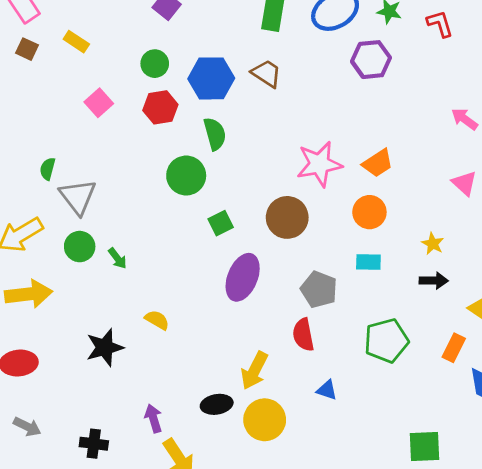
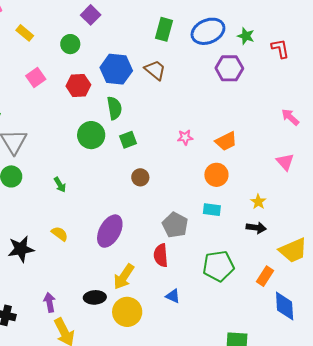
green circle: (155, 64) -> (70, 44), moved
pink star: (319, 164) -> (185, 137), size x0.5
brown circle: (287, 217) -> (140, 177), moved, size x0.6
green square: (221, 223) -> (128, 140), moved
green arrow: (117, 258) -> (60, 185), moved
purple ellipse: (243, 277) -> (110, 231), moved

